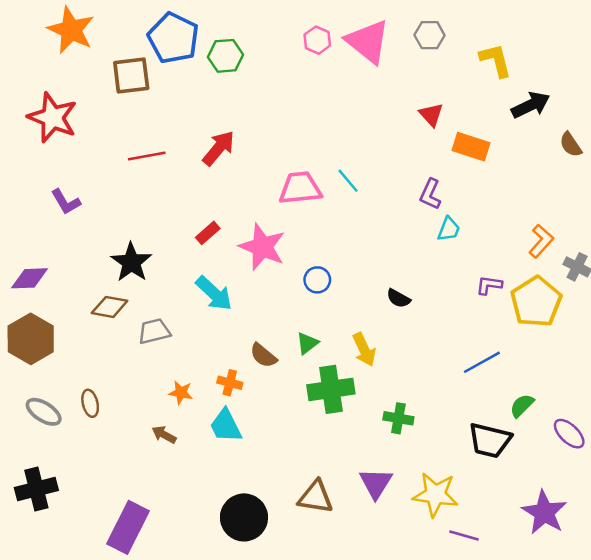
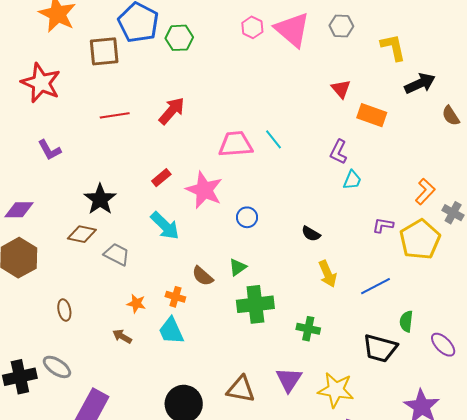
gray trapezoid: (154, 331) -> (117, 254), turned 40
yellow arrow: (364, 350) -> (328, 274), moved
green semicircle: (522, 406) -> (406, 321), turned -40
gray ellipse: (44, 412) -> (57, 367), moved

